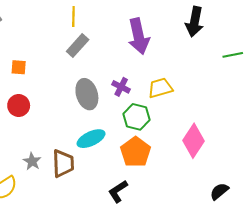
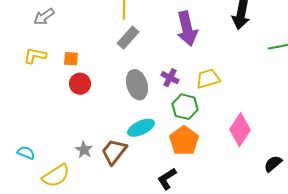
red circle: (19, 106) -> (80, 84), moved
brown trapezoid: (63, 163) -> (114, 152), turned -140
black semicircle: (219, 191) -> (273, 164), moved

